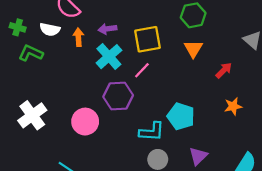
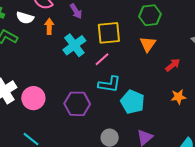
purple arrow: (107, 29) -> (76, 11), moved, turned -119
purple hexagon: (118, 96) -> (77, 104), moved
pink circle: (85, 122) -> (33, 98), moved
cyan L-shape: (152, 132) -> (109, 84), moved

